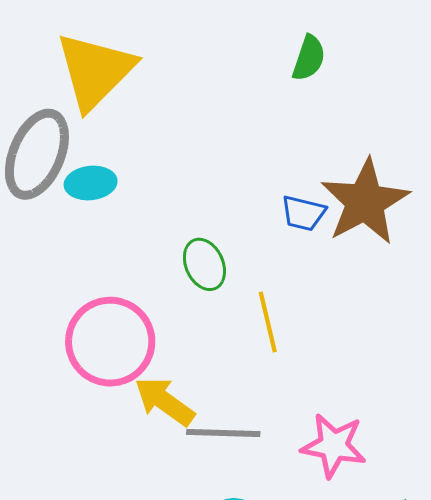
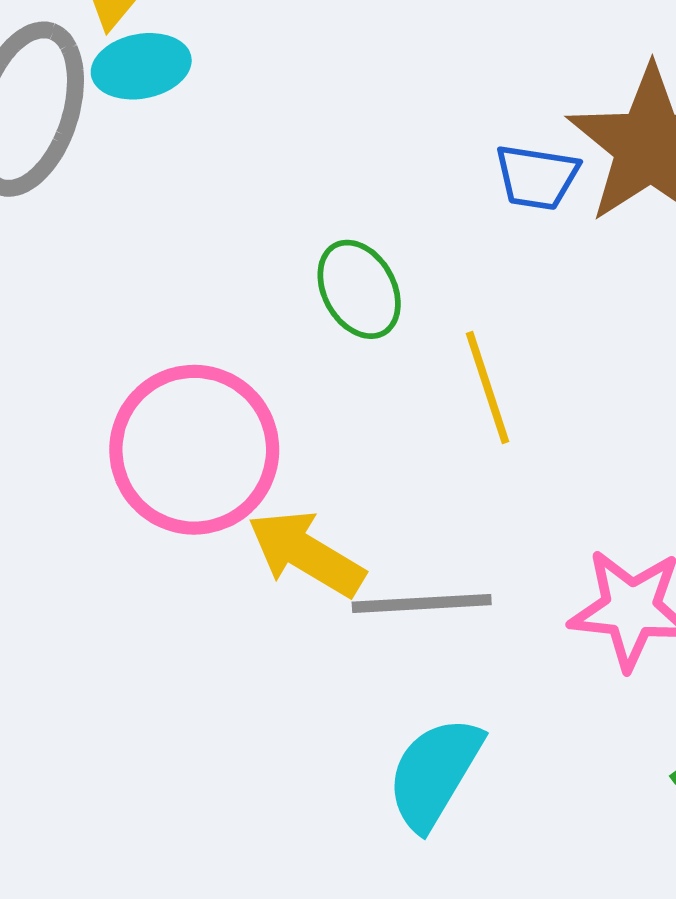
cyan ellipse: (91, 183) -> (141, 66), moved

